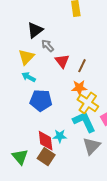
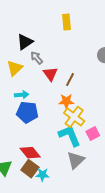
cyan arrow: (29, 77) -> (22, 95), moved, turned 144
cyan star: (60, 136) -> (42, 175), moved
red diamond: (46, 141) -> (30, 153), turned -35

